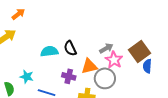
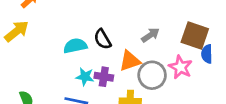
brown square: (139, 52) -> (195, 35), turned -30
pink star: (114, 60) -> (181, 67), moved
cyan star: (27, 77) -> (85, 77), moved

